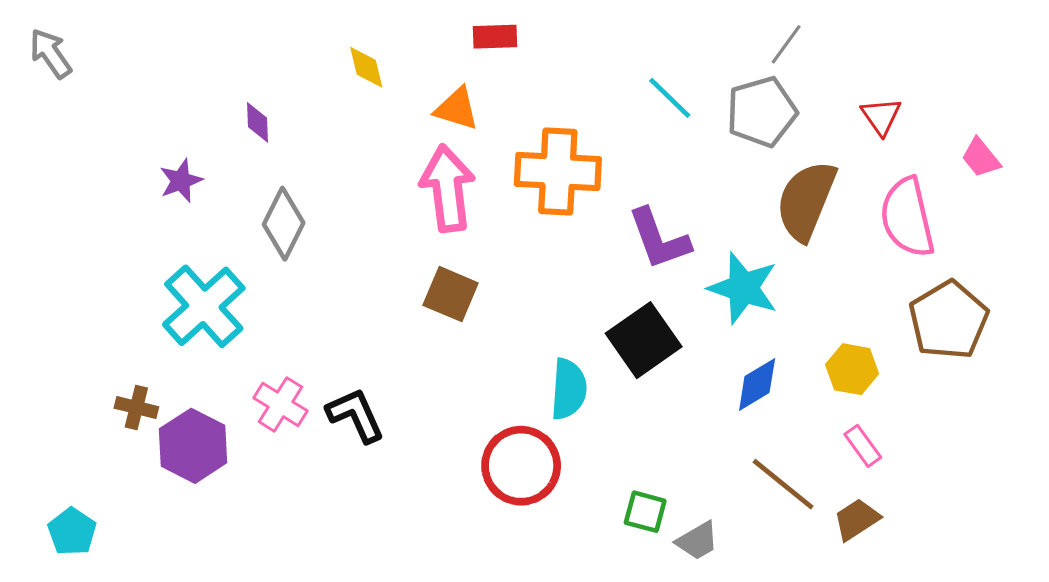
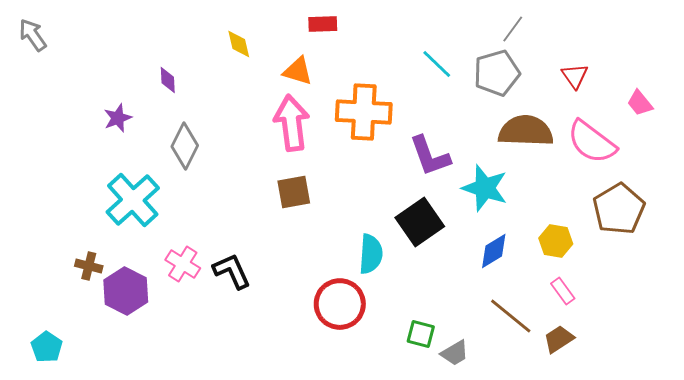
brown semicircle: (806, 201) -> (526, 131), turned 70
pink semicircle: (907, 217) -> (592, 142), turned -40
brown square: (451, 294) -> (294, 192), turned -33

